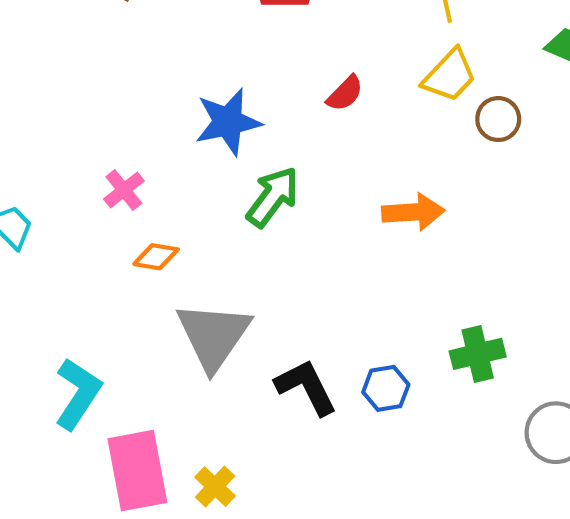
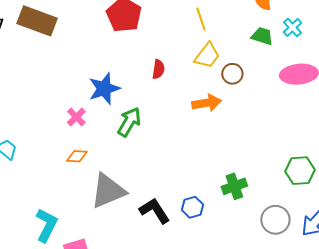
red semicircle: (345, 93) -> (158, 69), turned -30
pink cross: (124, 190) -> (76, 117), moved
orange arrow: (413, 212) -> (207, 103), moved
gray triangle: (213, 336) -> (108, 191), turned 39

